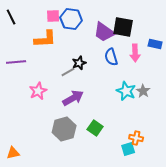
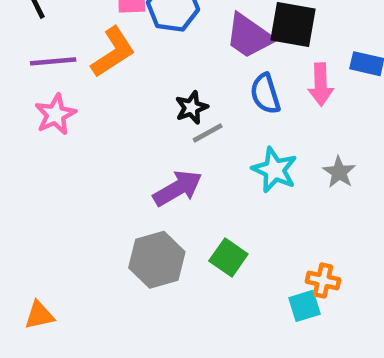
orange L-shape: (45, 39) -> (113, 52), turned -30
purple line: (16, 62) -> (53, 61), moved
gray line: (68, 72) -> (208, 133), moved
pink star: (38, 91) -> (55, 114), moved
cyan star: (126, 91) -> (275, 170), moved

